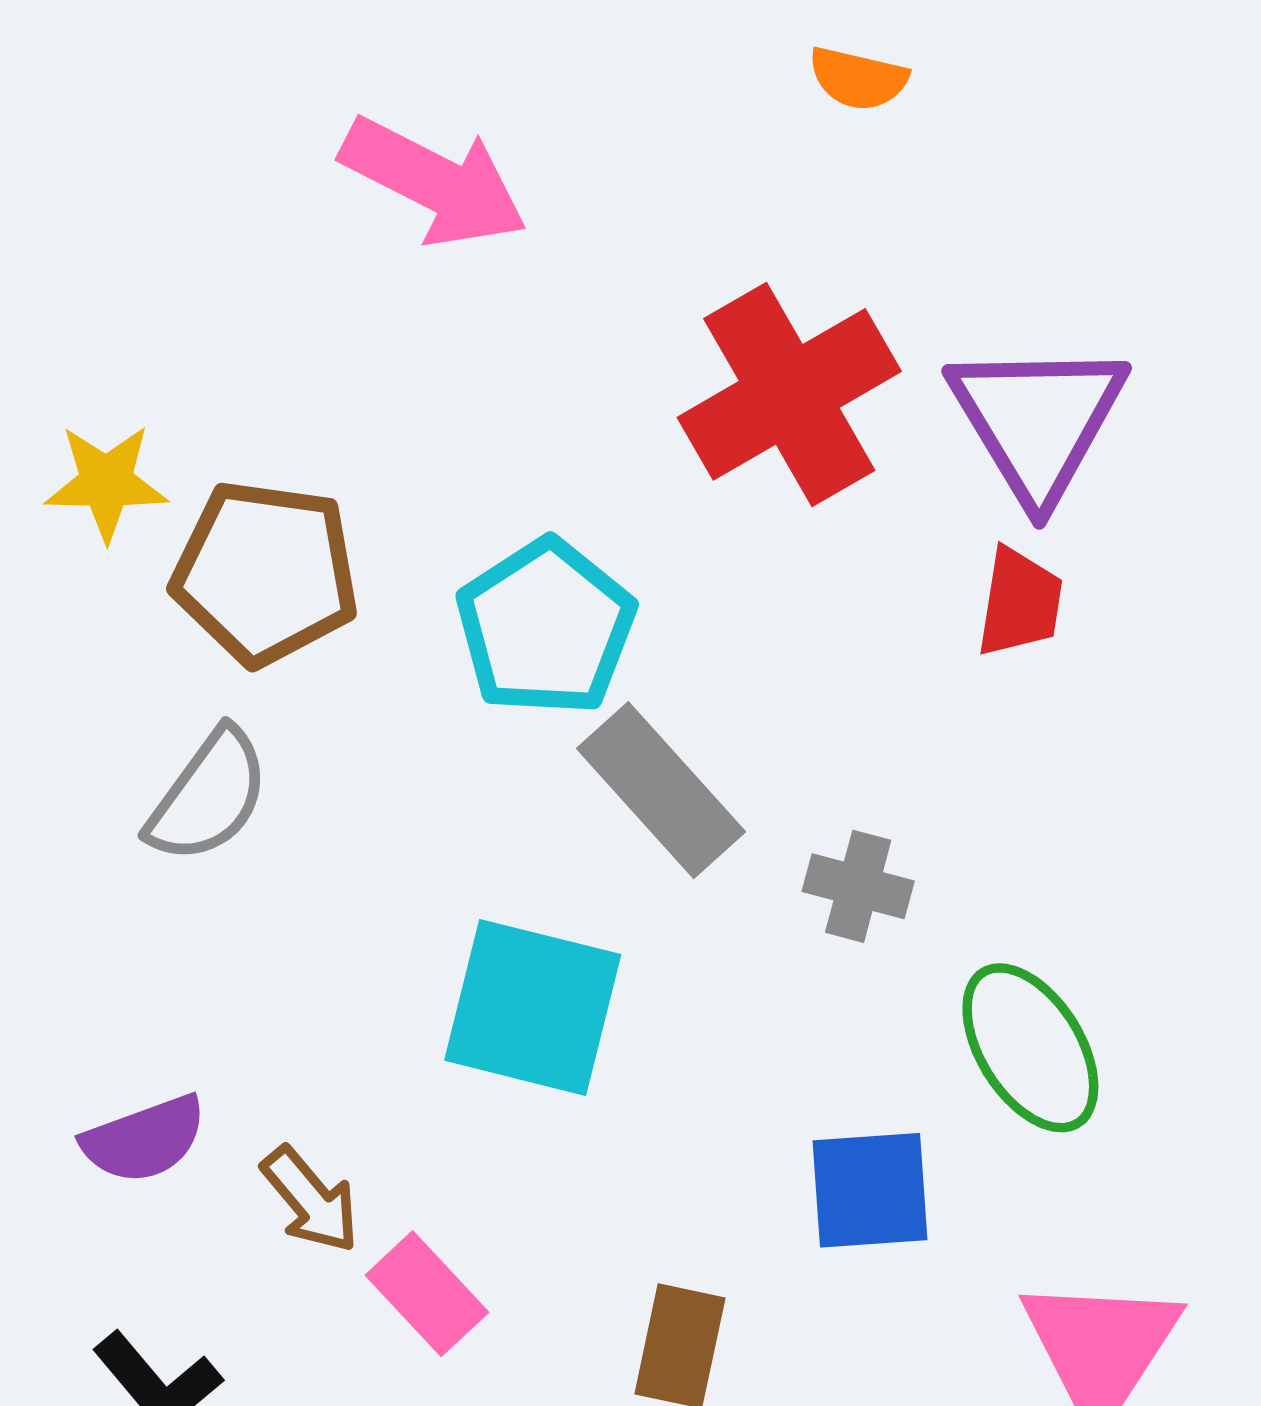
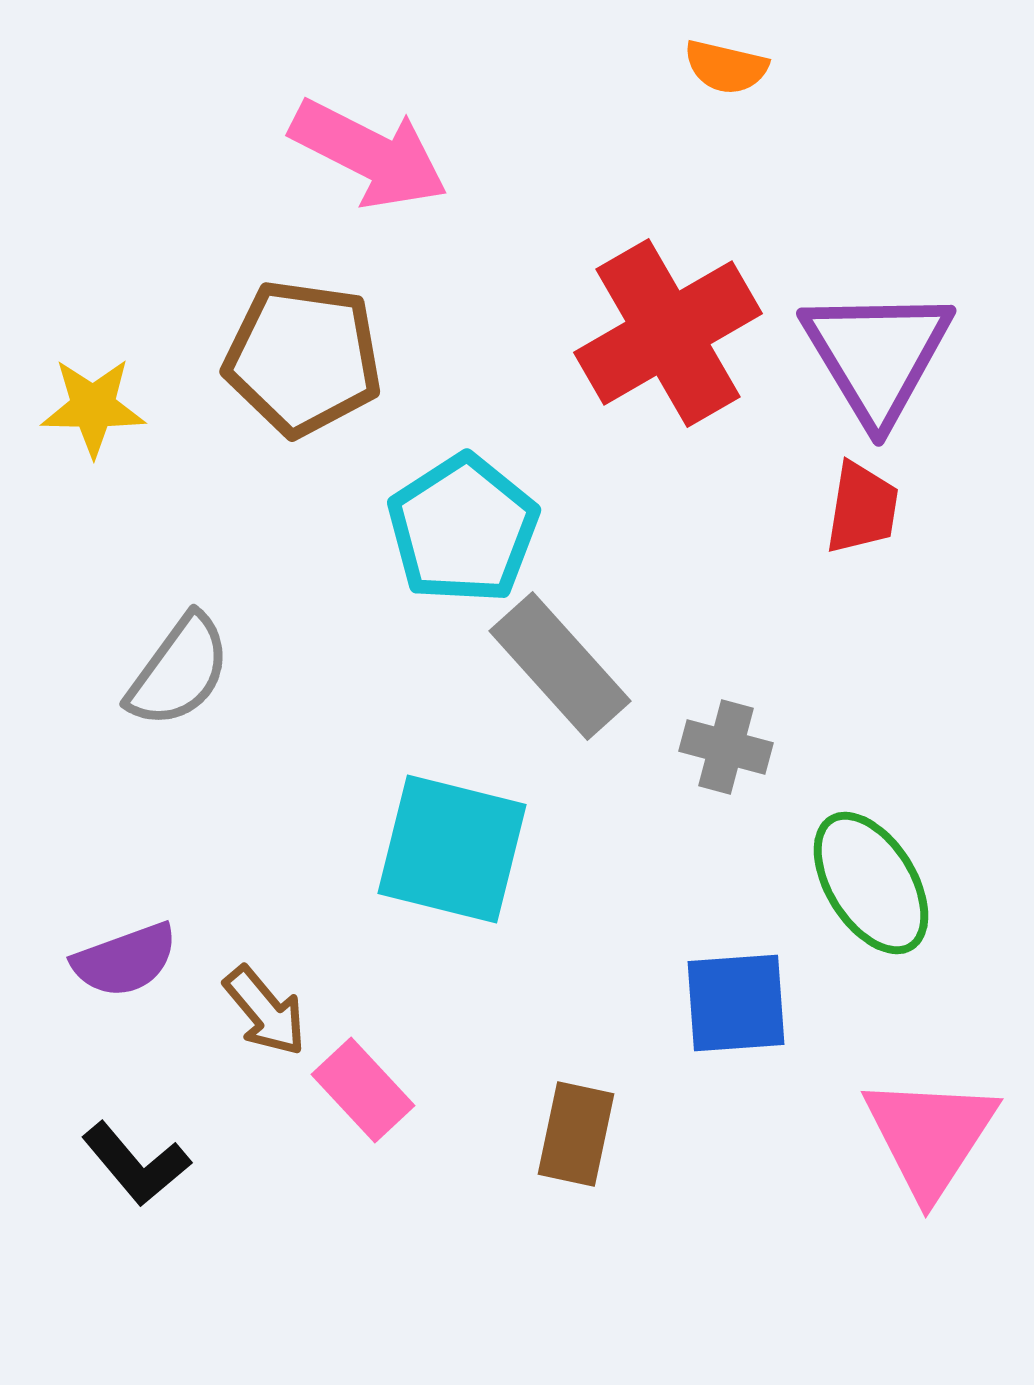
brown pentagon: (265, 573) -> (303, 358), moved

